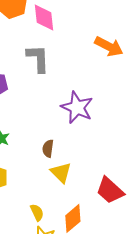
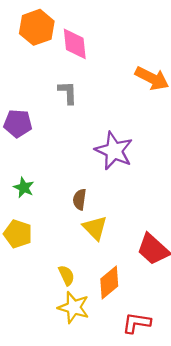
gray L-shape: (38, 58) -> (68, 93), size x0.7

